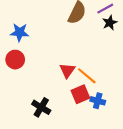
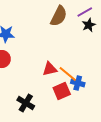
red triangle: (67, 70) -> (50, 69), turned 42
blue cross: (98, 101) -> (78, 83), moved

